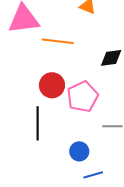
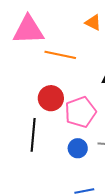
blue circle: (79, 151) -> (78, 148), moved

